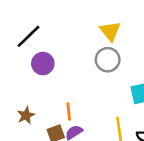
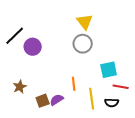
black line: (29, 36) -> (15, 36), moved
orange line: (69, 112) -> (74, 84), moved

